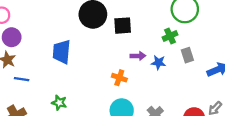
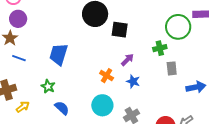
blue trapezoid: (62, 52) -> (59, 54), moved
purple arrow: (138, 56) -> (127, 60), turned -56
blue star: (158, 63) -> (133, 81), moved

